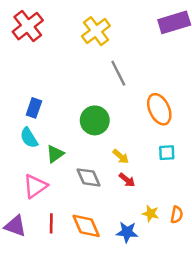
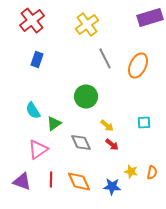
blue rectangle: (34, 108) -> (37, 59), moved
orange ellipse: (159, 109) -> (138, 65), moved, turned 50

